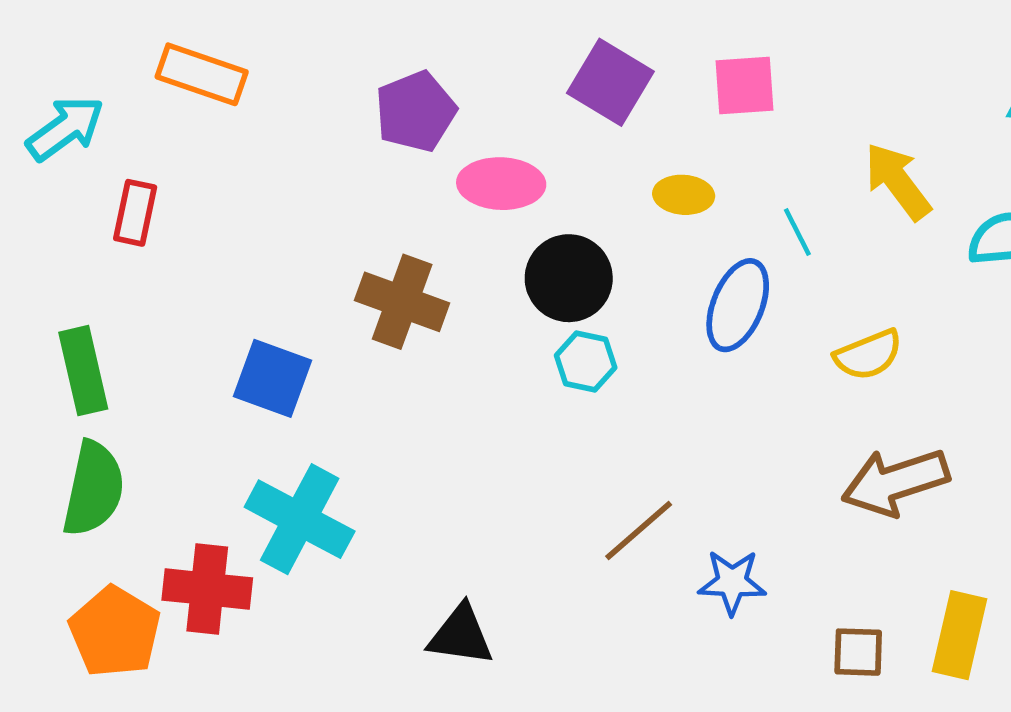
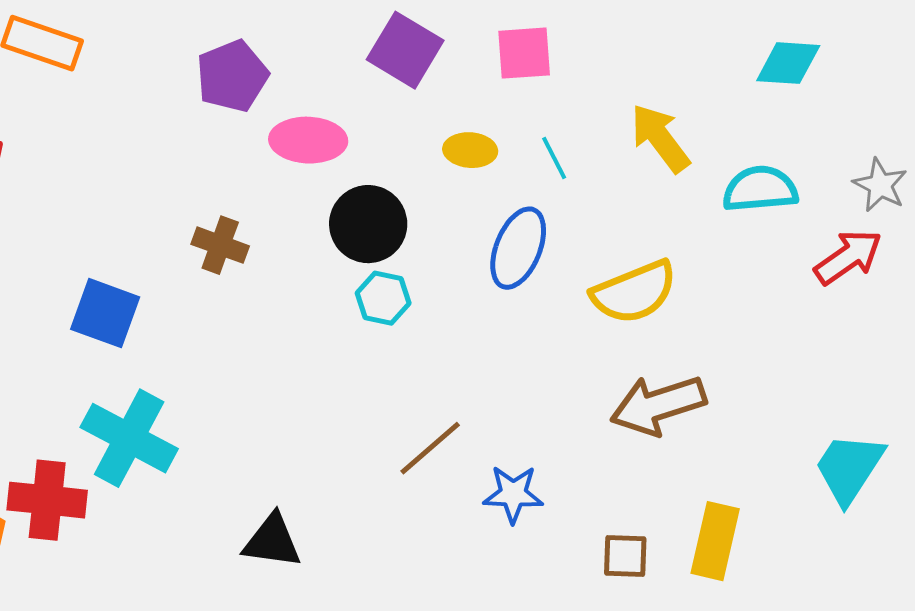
cyan line: (797, 232) -> (554, 158), moved
brown cross: (402, 302) -> (220, 245), size x0.7
yellow semicircle: (868, 355) -> (634, 292), size x1.4

